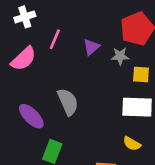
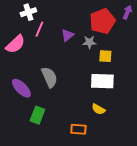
white cross: (25, 17) -> (28, 12), moved

